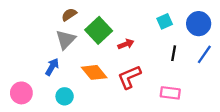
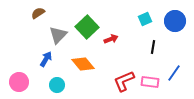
brown semicircle: (69, 15) -> (38, 13), moved
blue line: (204, 54) -> (174, 73), moved
red L-shape: (129, 77) -> (124, 81), moved

